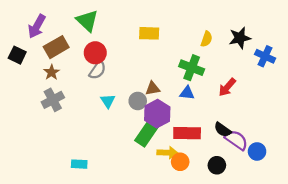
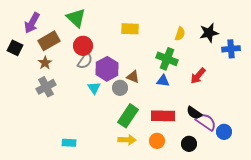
blue cross: (265, 56) -> (231, 49), turned -30
brown triangle: (153, 88) -> (133, 77), turned 32
purple hexagon: (157, 114) -> (107, 69), moved
yellow arrow: (168, 153) -> (127, 140), moved

